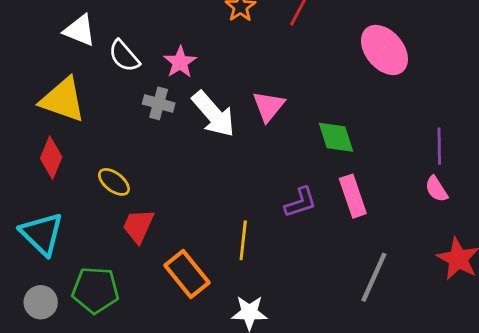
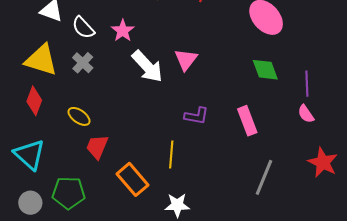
gray cross: (159, 103) -> (83, 63), moved, turned 30
green diamond: (336, 137) -> (265, 70), moved
purple L-shape: (301, 202) -> (197, 116), moved, turned 30

